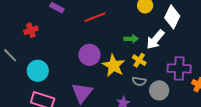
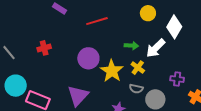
red cross: (31, 30) -> (44, 48), moved
purple cross: (179, 68) -> (177, 79), size x0.6
cyan circle: (38, 71) -> (16, 86), moved

